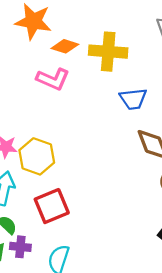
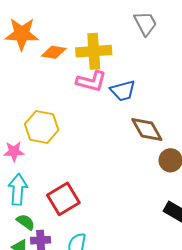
pink L-shape: (53, 79) -> (91, 81), moved
yellow hexagon: (37, 156) -> (42, 127), moved

